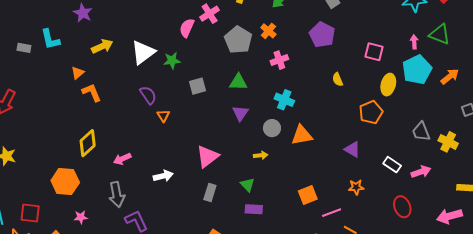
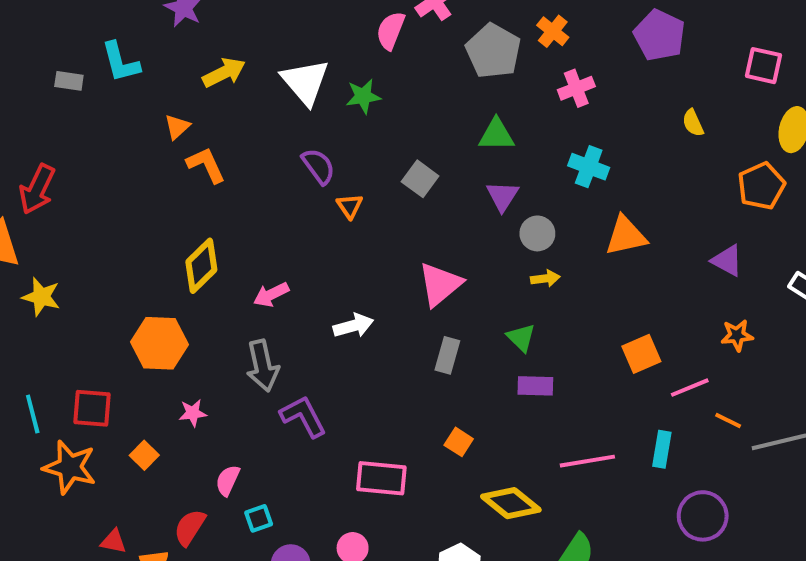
white triangle: (143, 52) -> (305, 82), turned -32
gray square: (198, 86) -> (420, 179), moved, turned -36
gray circle: (272, 128) -> (537, 233), moved

